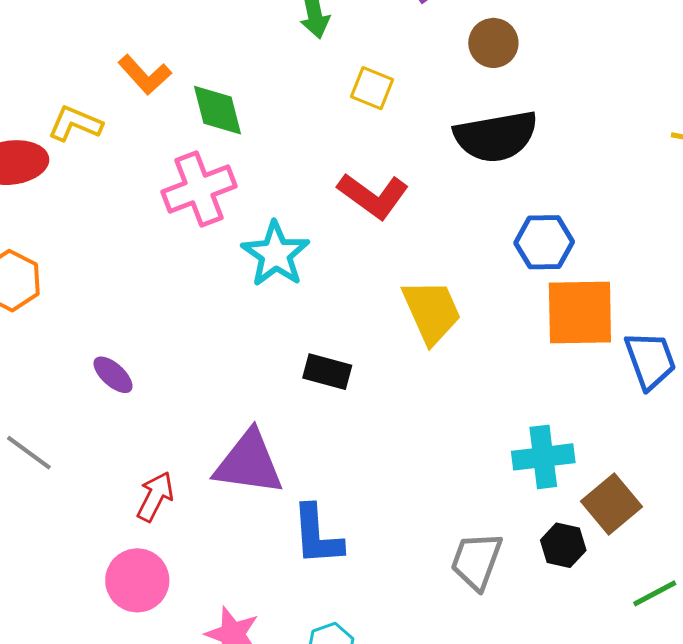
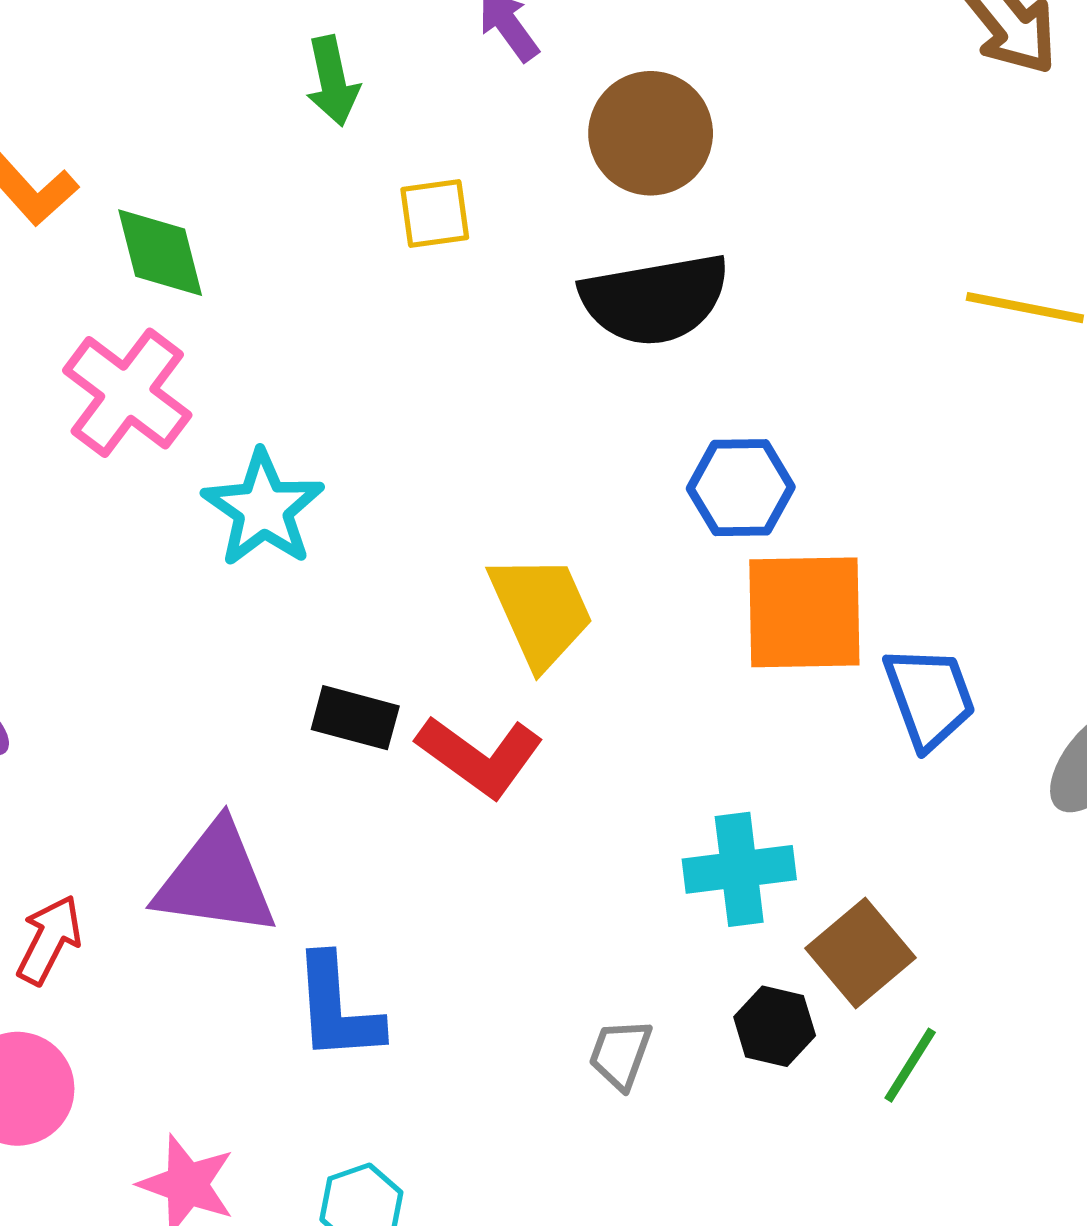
brown circle: (493, 43) -> (651, 133), size x1.4
yellow square: (372, 88) -> (435, 214), turned -30
pink cross: (199, 189) -> (127, 393), turned -32
red L-shape: (373, 196) -> (480, 756), moved
gray trapezoid: (476, 561) -> (620, 1054), size x0.7
green line: (655, 593) -> (910, 1065), moved, turned -30

